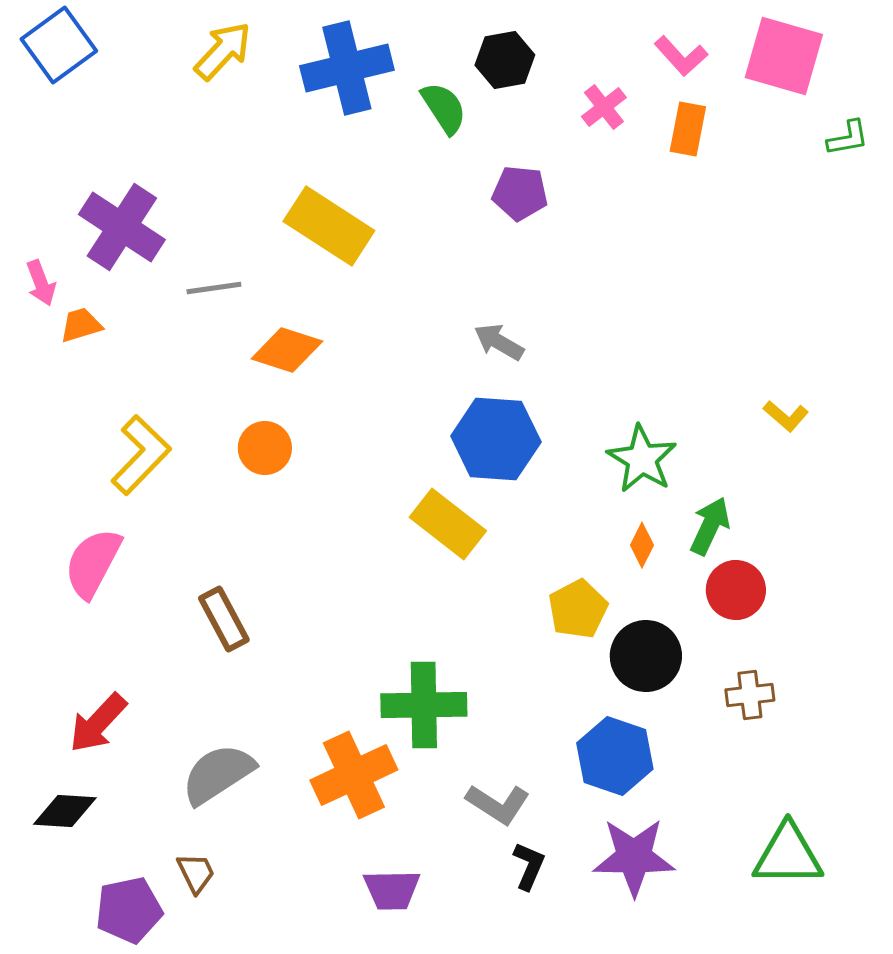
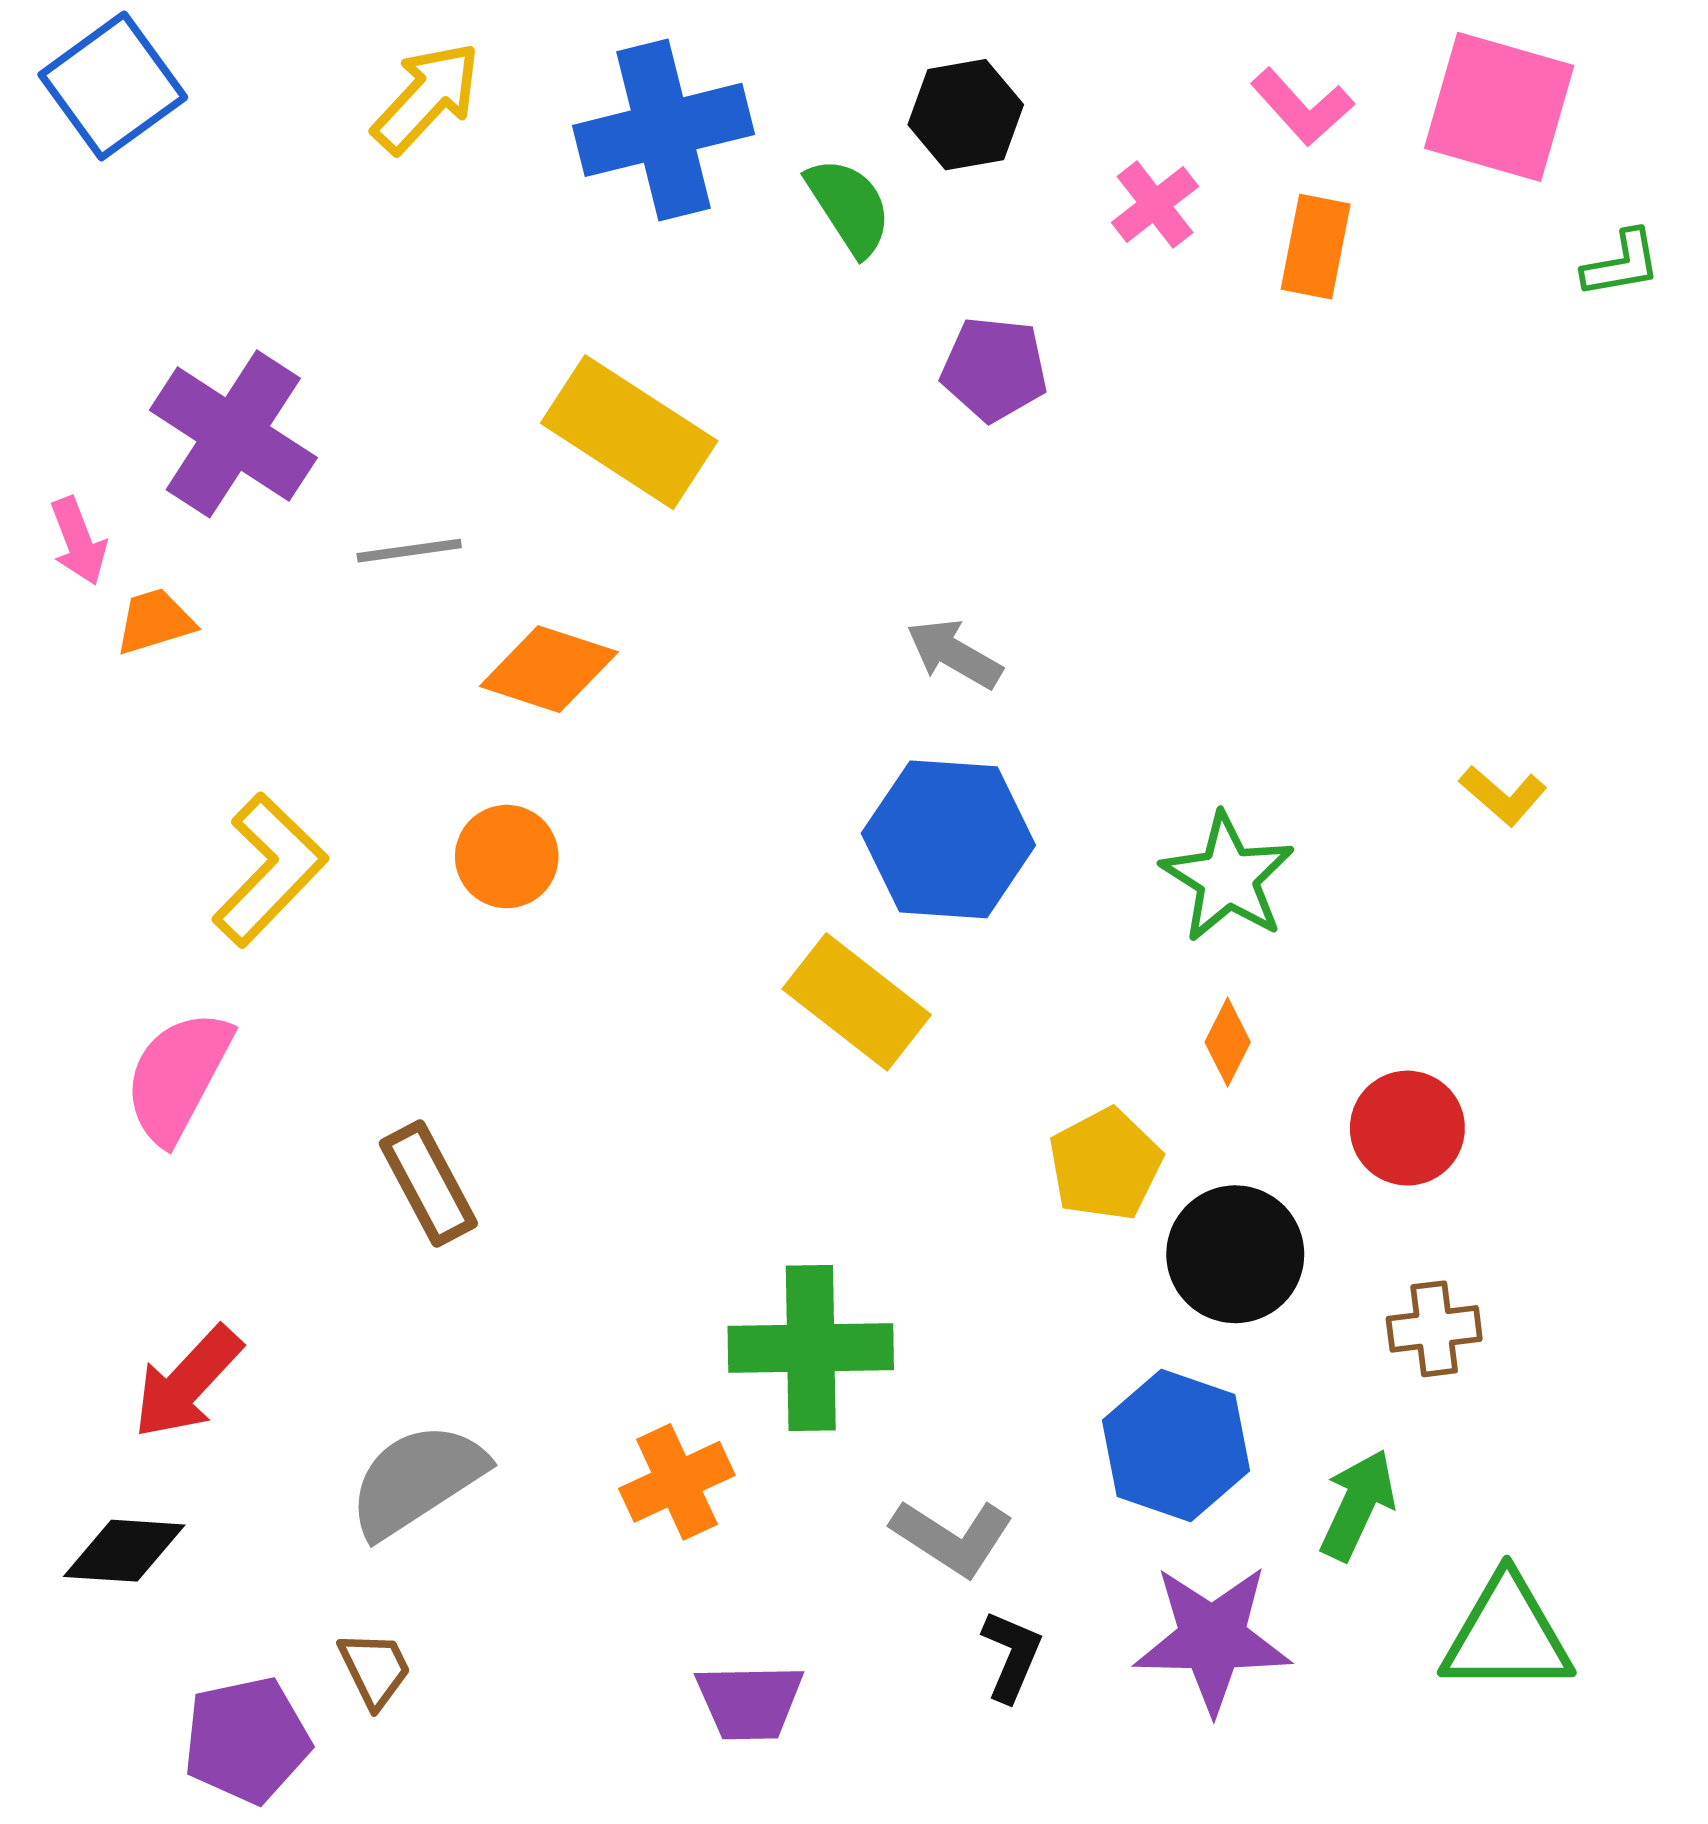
green arrow: (710, 526) -> (1358, 1505), moved
orange cross: (354, 775) -> (677, 1482), size x0.7

